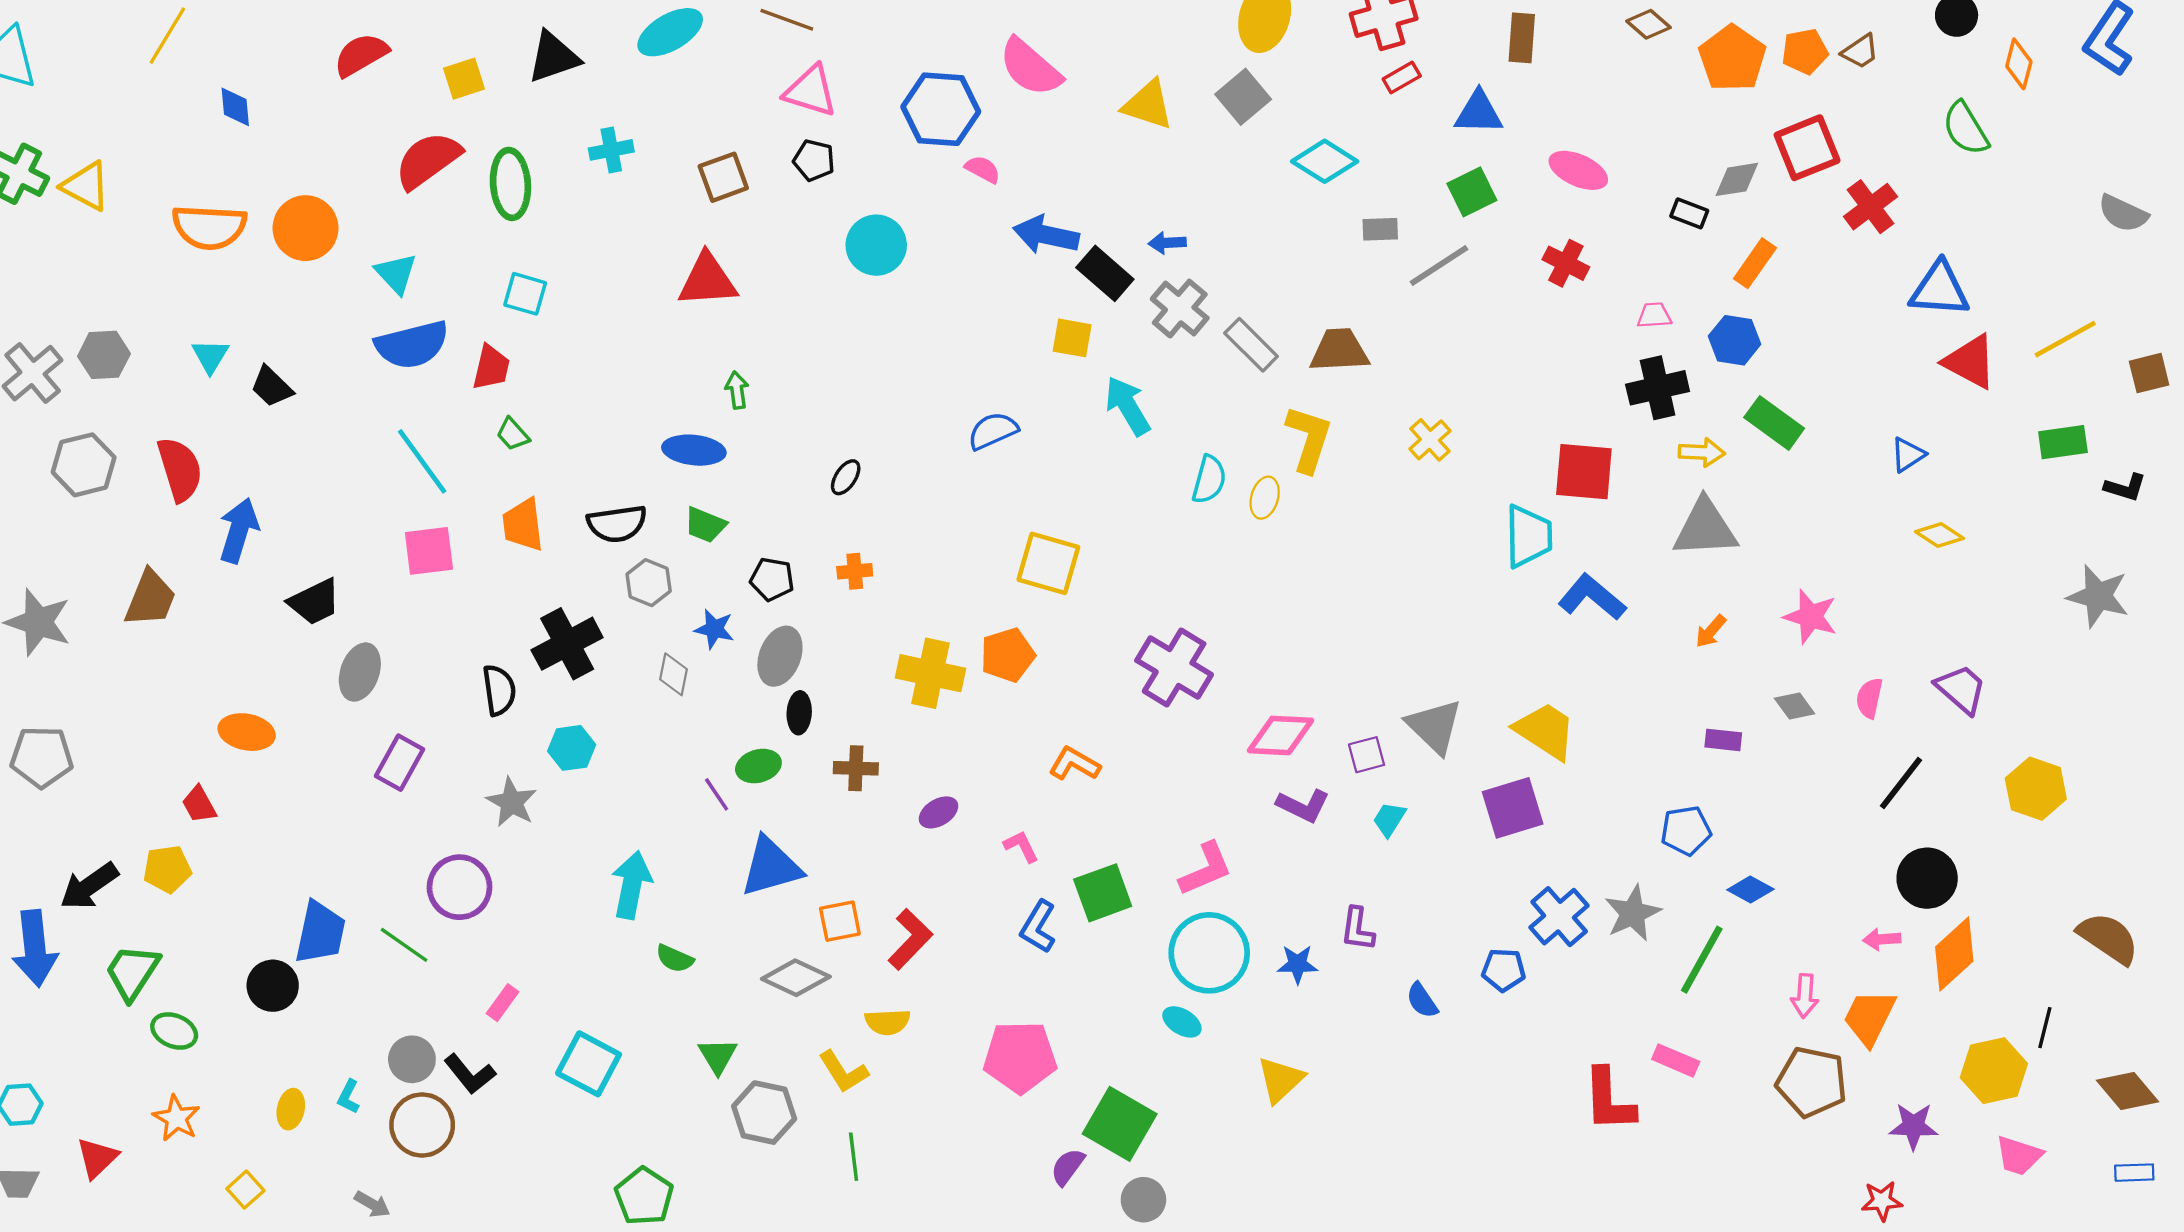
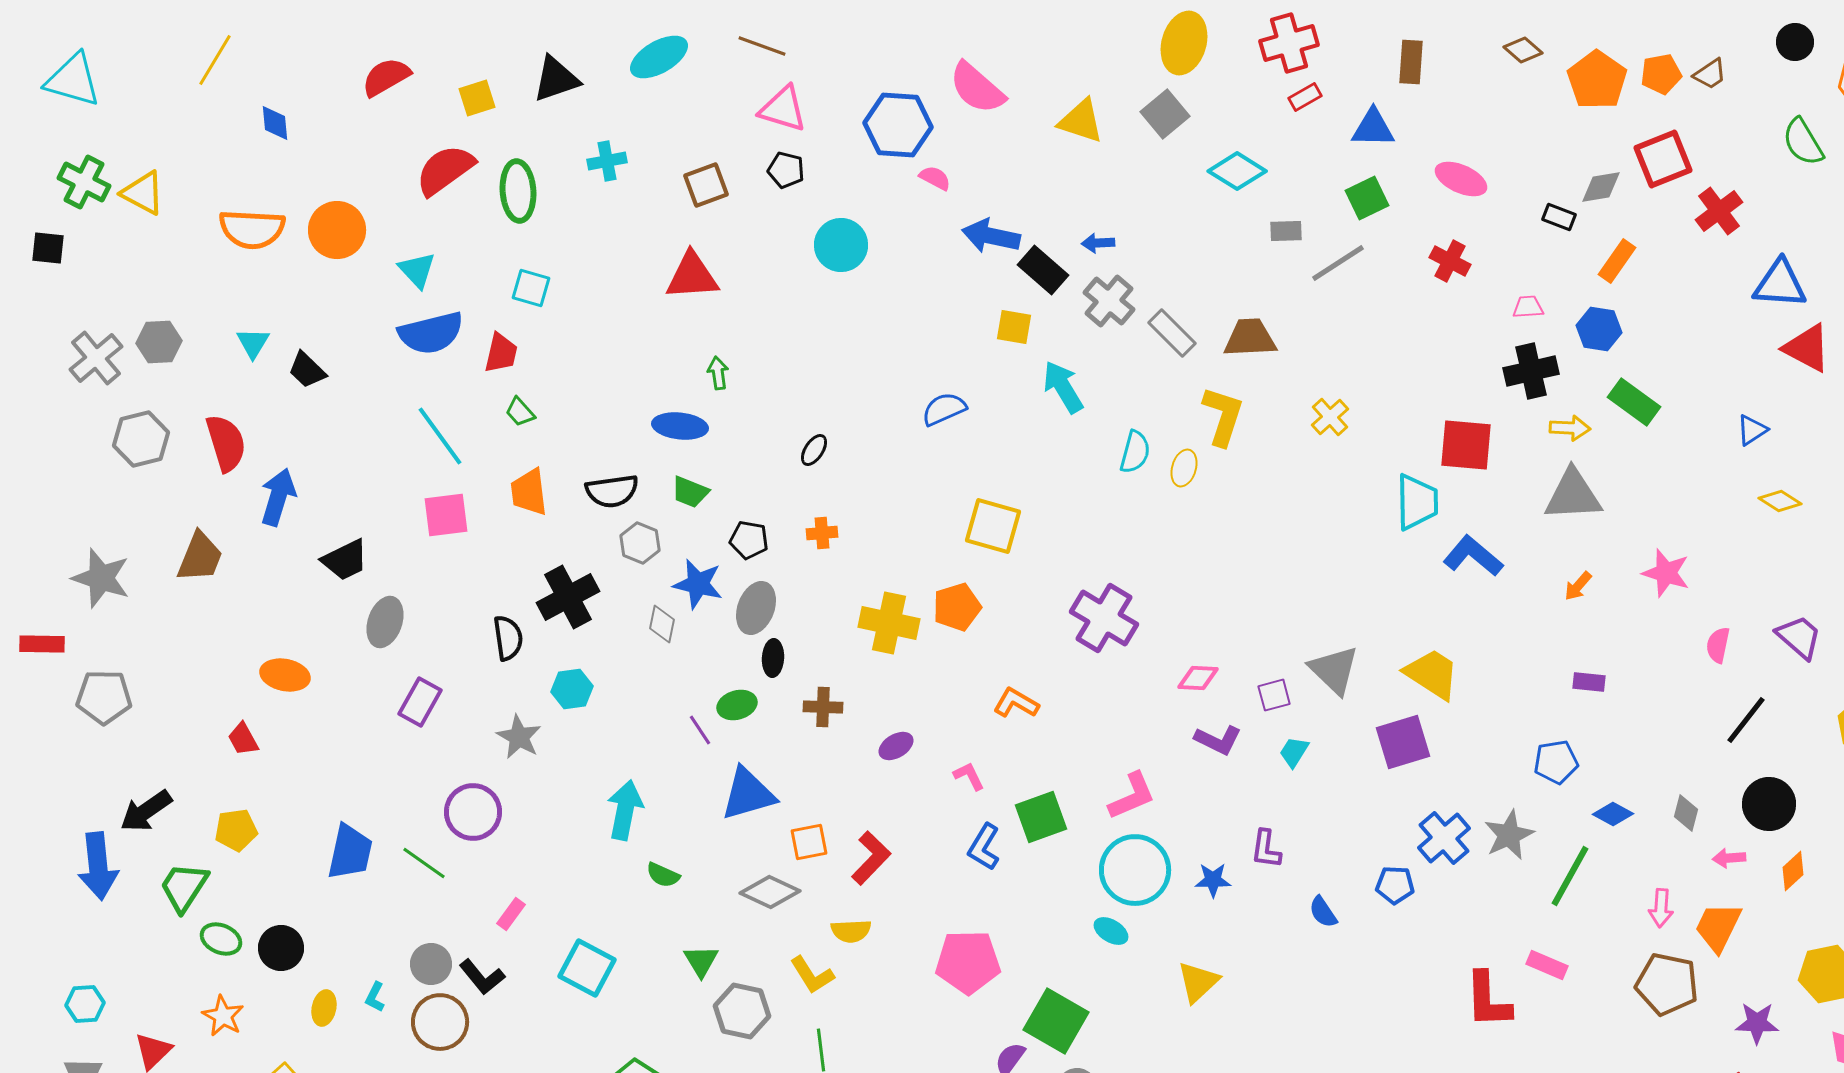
blue star: (714, 629) -> (698, 584), size x1.4
gray diamond: (1795, 706) -> (1686, 813), moved, turned 51
pink diamond: (1280, 735) -> (1198, 678), size x0.7
yellow pentagon: (167, 869) -> (236, 830), moved
orange diamond: (1954, 954) -> (1793, 871), size x0.6
black circle: (273, 986) -> (281, 948), moved

